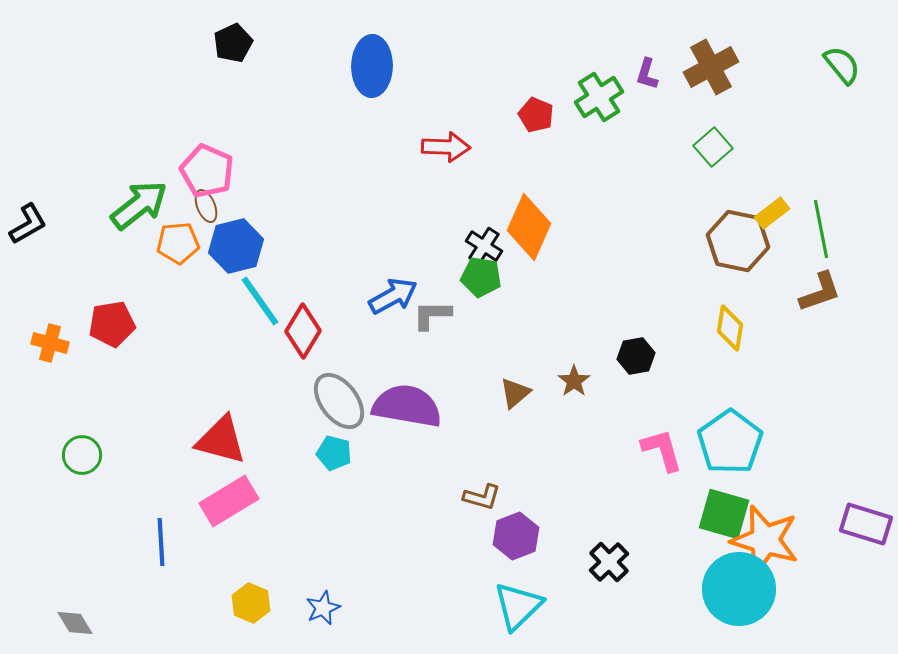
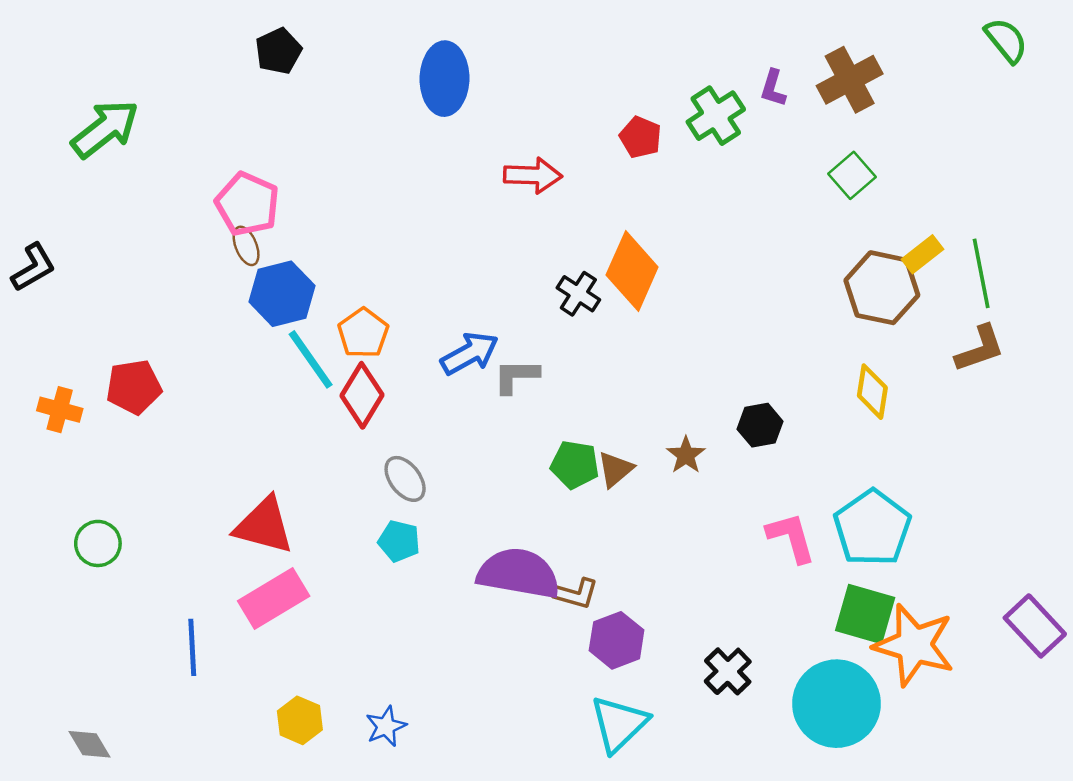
green semicircle: (842, 65) -> (1006, 40), moved
green arrow: (139, 205) -> (105, 129), moved
orange pentagon: (178, 243) -> (363, 333), moved, turned -30
green pentagon: (481, 277) -> (575, 465), moved
gray ellipse: (339, 401) -> (405, 479), size x0.7
purple semicircle: (407, 406) -> (519, 573), moved
purple rectangle: (866, 524) -> (1035, 626), turned 30
cyan circle: (739, 589) -> (836, 704), moved

